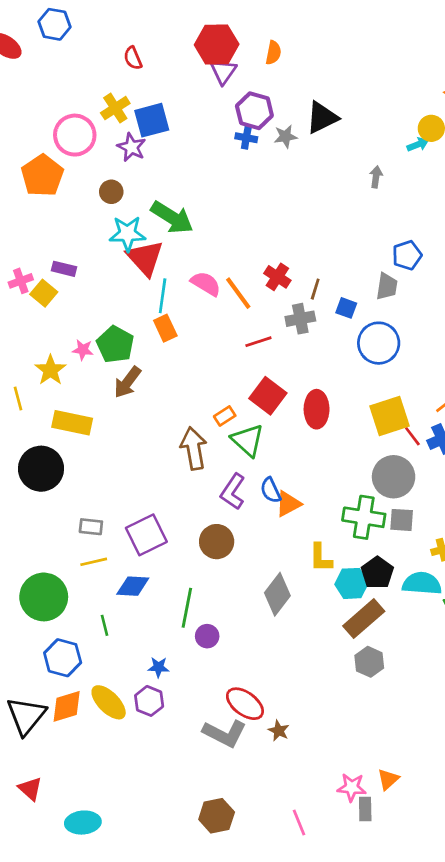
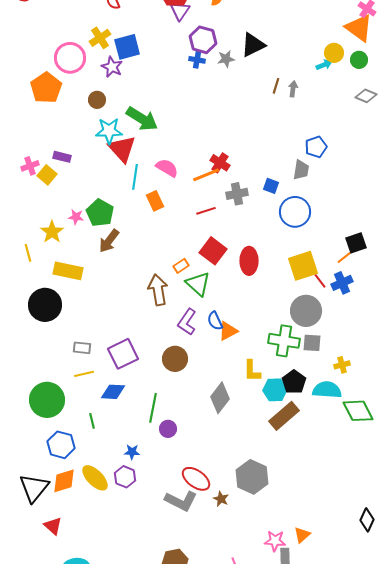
brown line: (315, 289) -> (276, 86), moved
orange line: (238, 293) -> (206, 175), moved, turned -76
orange rectangle: (165, 328) -> (155, 201), moved
gray hexagon: (369, 662) -> (252, 477), moved, size x1.5
red triangle: (30, 789) -> (53, 526), moved

